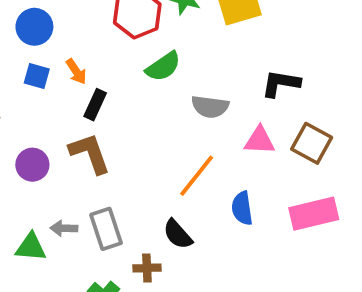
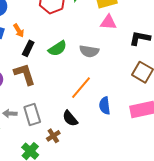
green semicircle: (163, 67) -> (57, 48), moved
black L-shape: (281, 83) -> (140, 38), moved
pink triangle: (260, 140) -> (108, 22), moved
brown cross: (147, 268) -> (53, 136), turned -32

